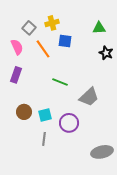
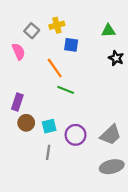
orange line: (43, 49) -> (55, 68), moved
purple rectangle: (16, 75) -> (17, 102), moved
gray trapezoid: (89, 97) -> (111, 135), moved

